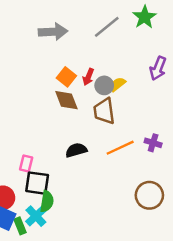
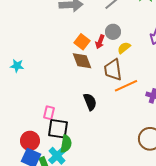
gray circle: (104, 85) -> (113, 32), moved
orange line: (120, 148) -> (126, 86), moved
black semicircle: (76, 150) -> (90, 102), turned 84

